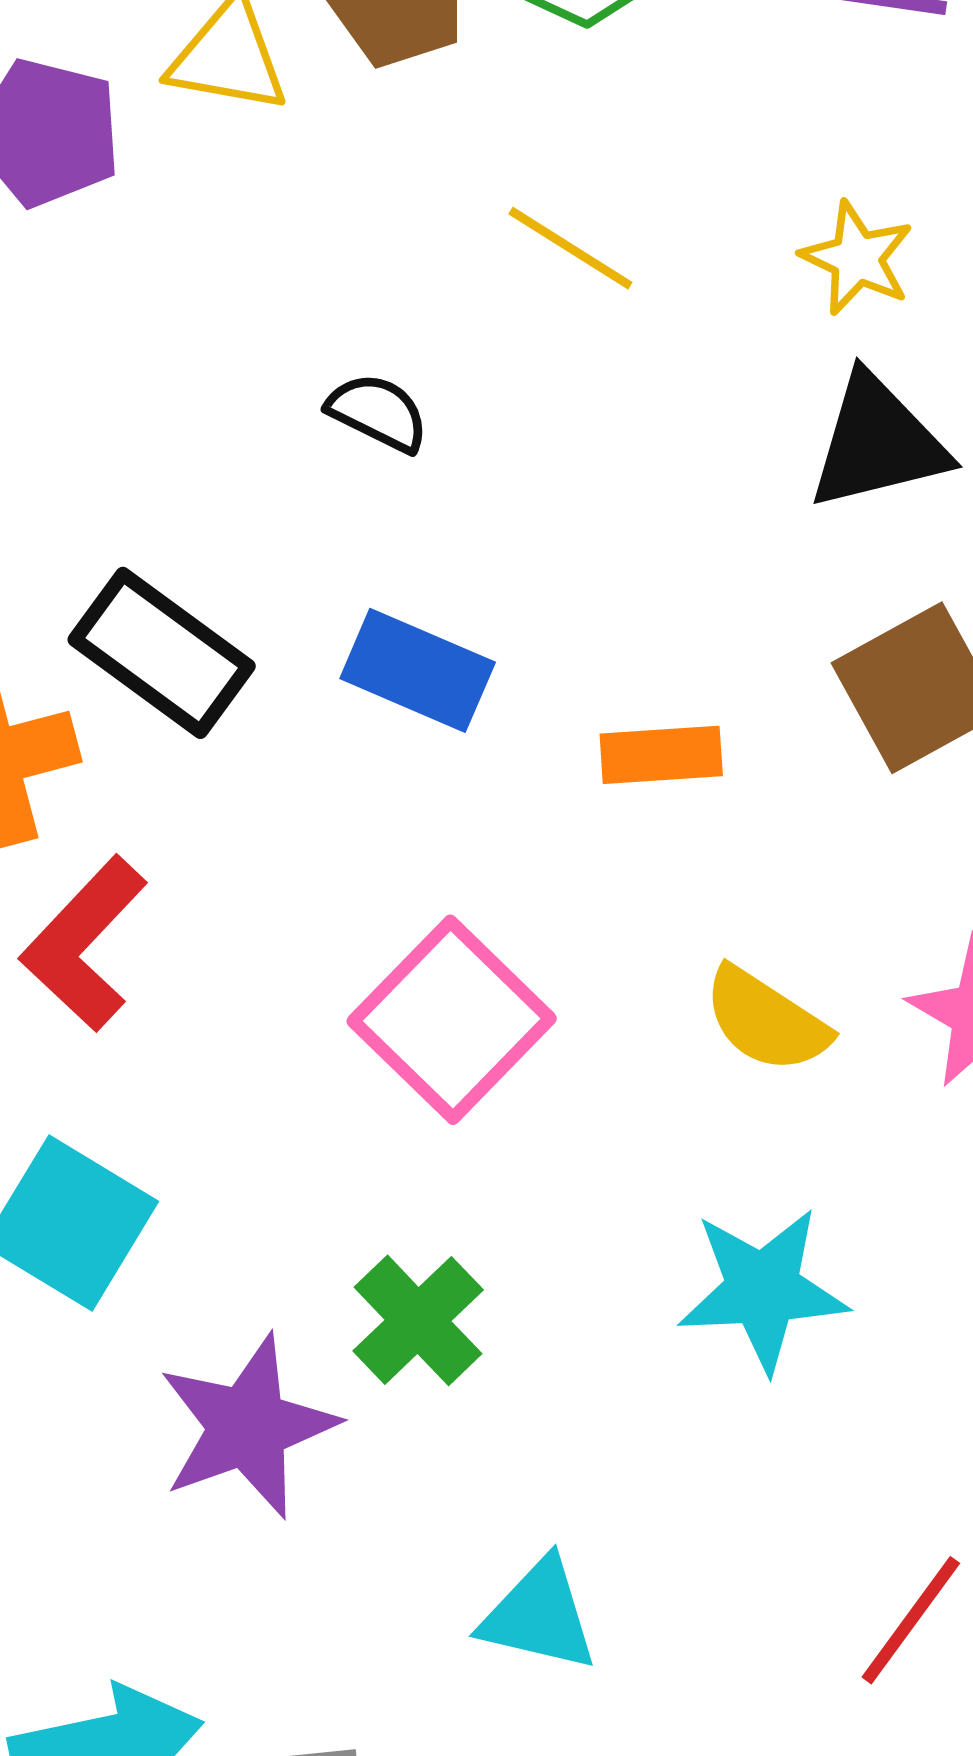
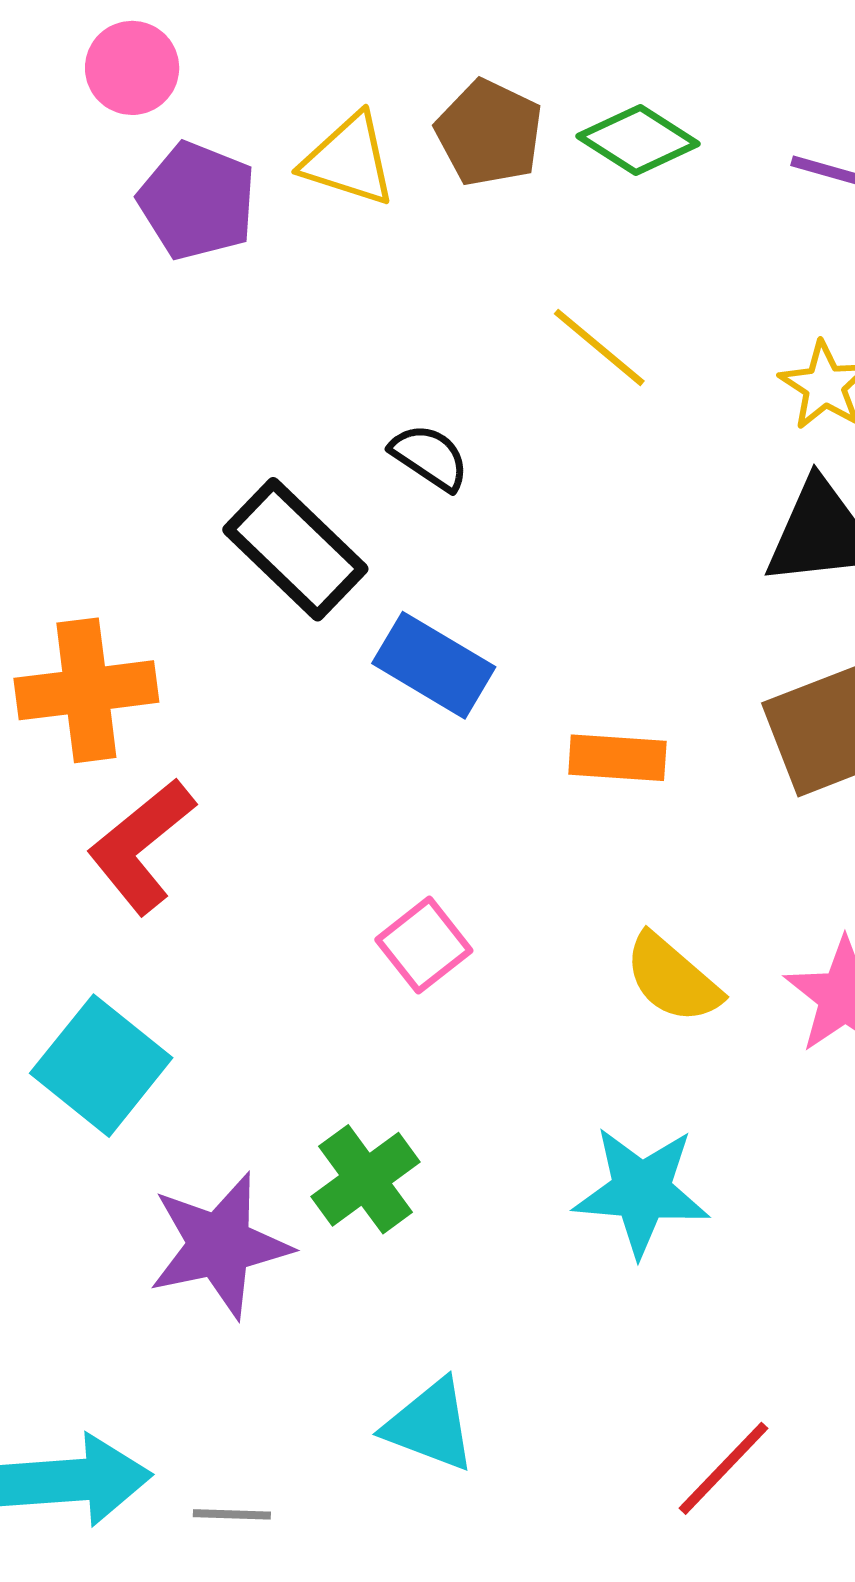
black rectangle: (162, 653) -> (295, 549), moved
pink square: (452, 1020) -> (424, 945), size x0.6

